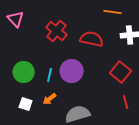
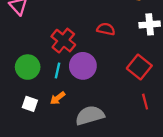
red cross: (57, 31) -> (63, 41), moved
red semicircle: (92, 39) -> (106, 29), size x0.7

